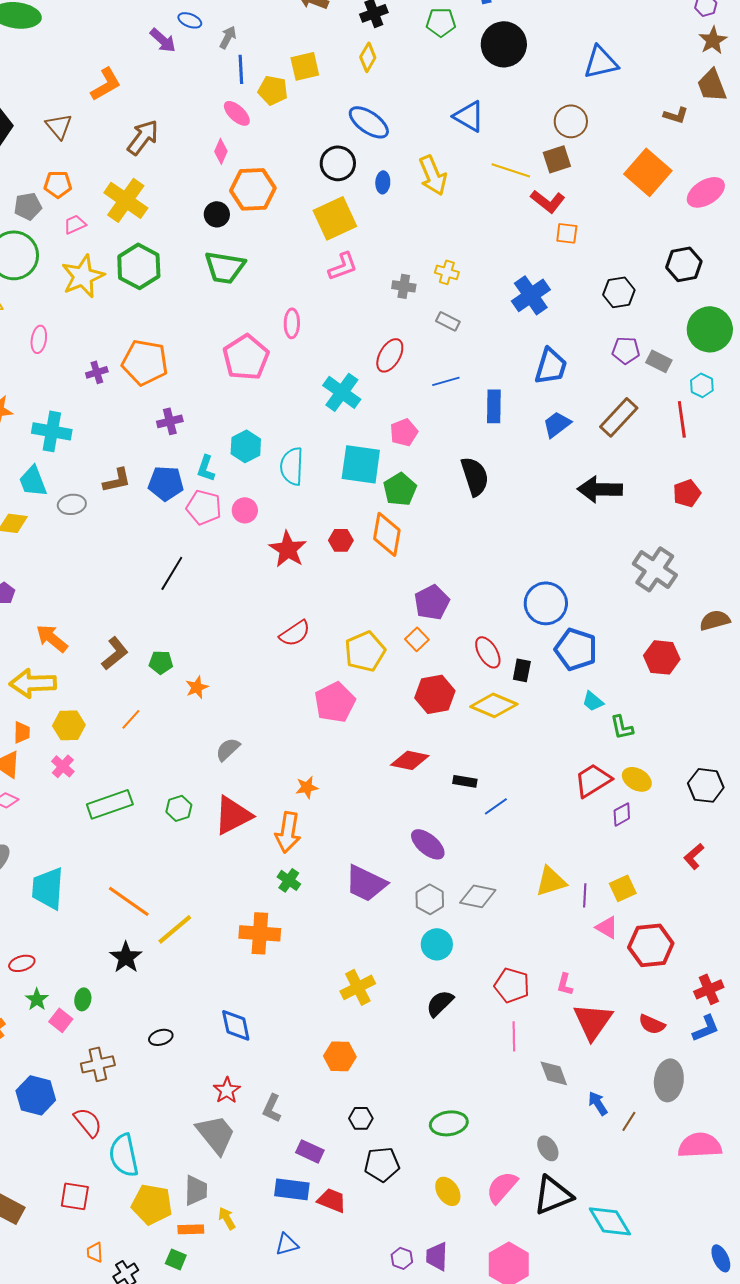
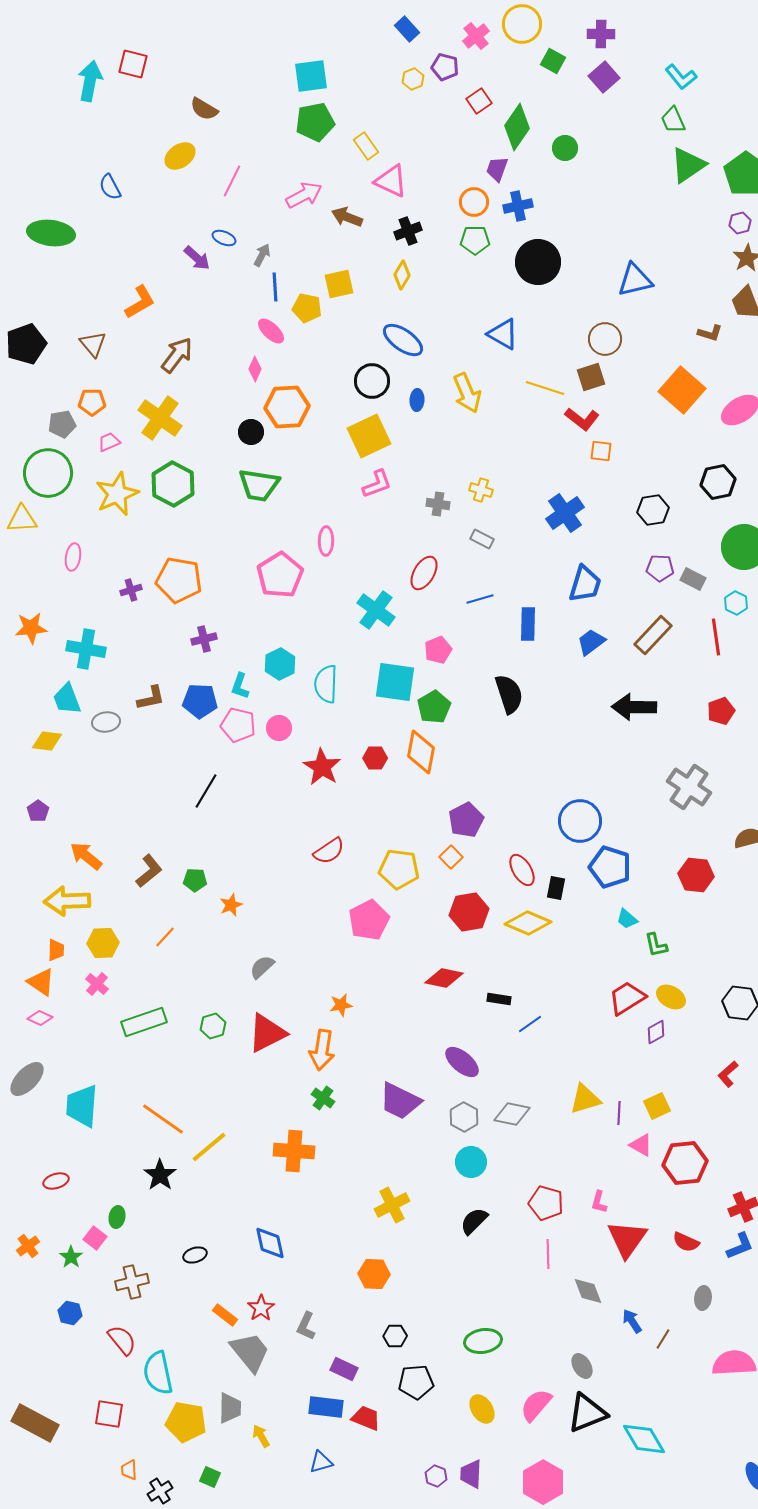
yellow pentagon: (365, 651) -> (399, 869), turned 30
green star: (37, 999) -> (71, 1257), moved
gray ellipse: (669, 1080) -> (703, 1298), size x0.6
blue hexagon: (36, 1095) -> (70, 1313), size x0.6
orange rectangle: (191, 1229) -> (225, 1315), moved, turned 40

